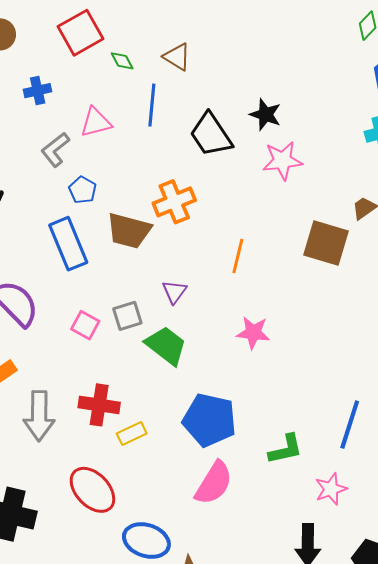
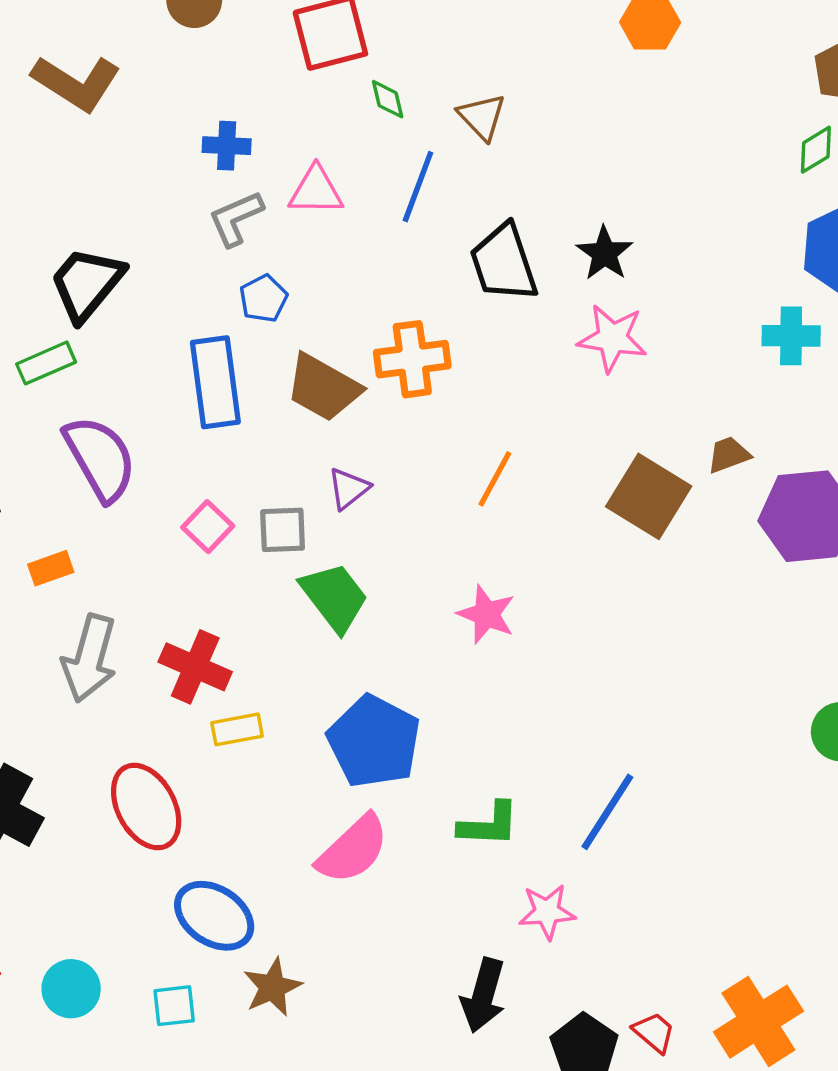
blue cross: (38, 91) -> (227, 146), moved
purple triangle: (174, 292) -> (349, 488), moved

